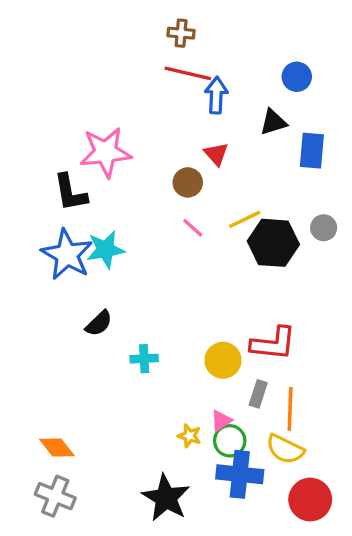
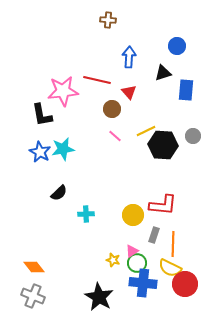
red line: (188, 73) -> (97, 80), moved
blue star: (67, 255) -> (40, 152), size x0.7
red circle: (310, 500) -> (185, 284), moved

